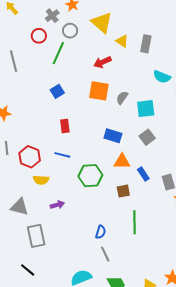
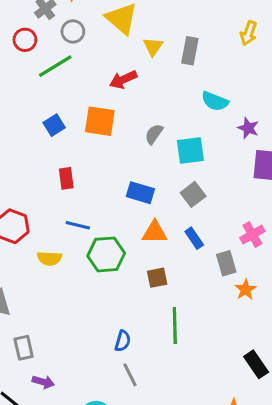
yellow triangle: (122, 41) -> (153, 47), turned 32
green line: (58, 53) -> (55, 66), turned 35
orange square: (99, 91) -> (100, 121), moved
blue line: (62, 155) -> (78, 225), moved
blue rectangle: (143, 174) -> (194, 238), moved
yellow semicircle: (41, 180) -> (50, 258), moved
purple arrow: (57, 205) -> (43, 382), moved, turned 32
gray rectangle: (36, 236) -> (24, 348), size x0.7

